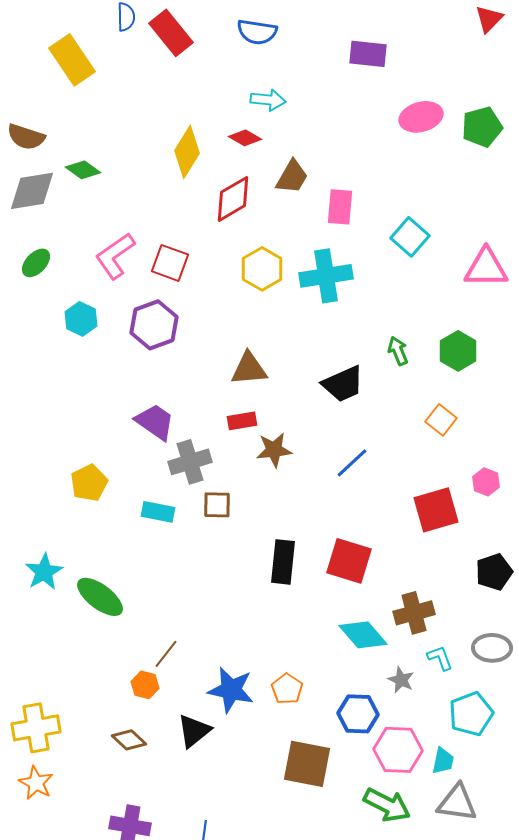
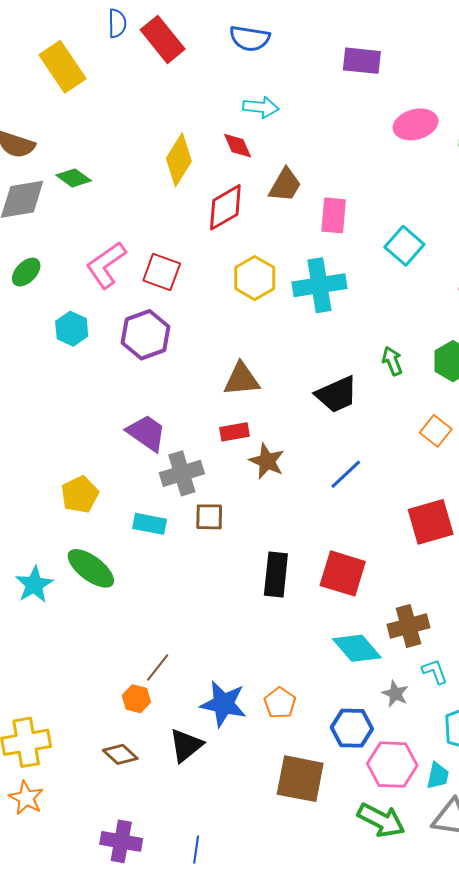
red diamond: (245, 138) -> (238, 146), turned 36
brown star: (274, 450) -> (267, 461), turned 30
green ellipse: (100, 597) -> (91, 568), moved

